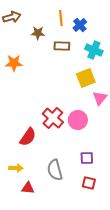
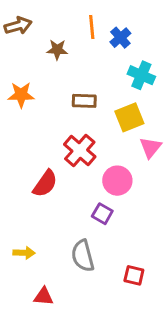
brown rectangle: (62, 46) -> (84, 101), moved
red cross: (53, 118) -> (80, 150), moved
red semicircle: (28, 137) -> (45, 184), moved
purple square: (87, 158) -> (102, 214), moved, turned 32
red triangle: (28, 188) -> (44, 296), moved

